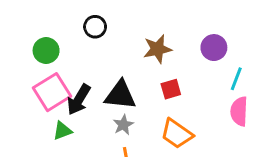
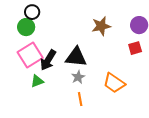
black circle: (95, 27) -> (32, 12), moved
red square: (171, 89) -> (135, 48), moved

